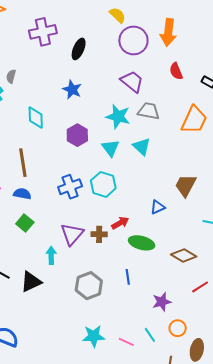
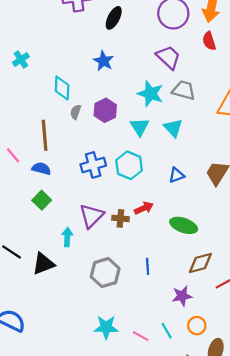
red semicircle: (176, 71) -> (209, 41), moved
gray semicircle: (11, 76) -> (76, 112), moved
blue triangle: (158, 207) -> (176, 175), moved
green ellipse: (142, 243) -> (184, 225), moved
brown diamond: (184, 255) -> (200, 263), moved, turned -50

